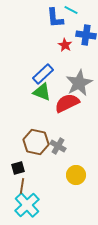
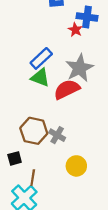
red star: (65, 45) -> (75, 30), moved
brown line: (22, 186) -> (33, 178), moved

